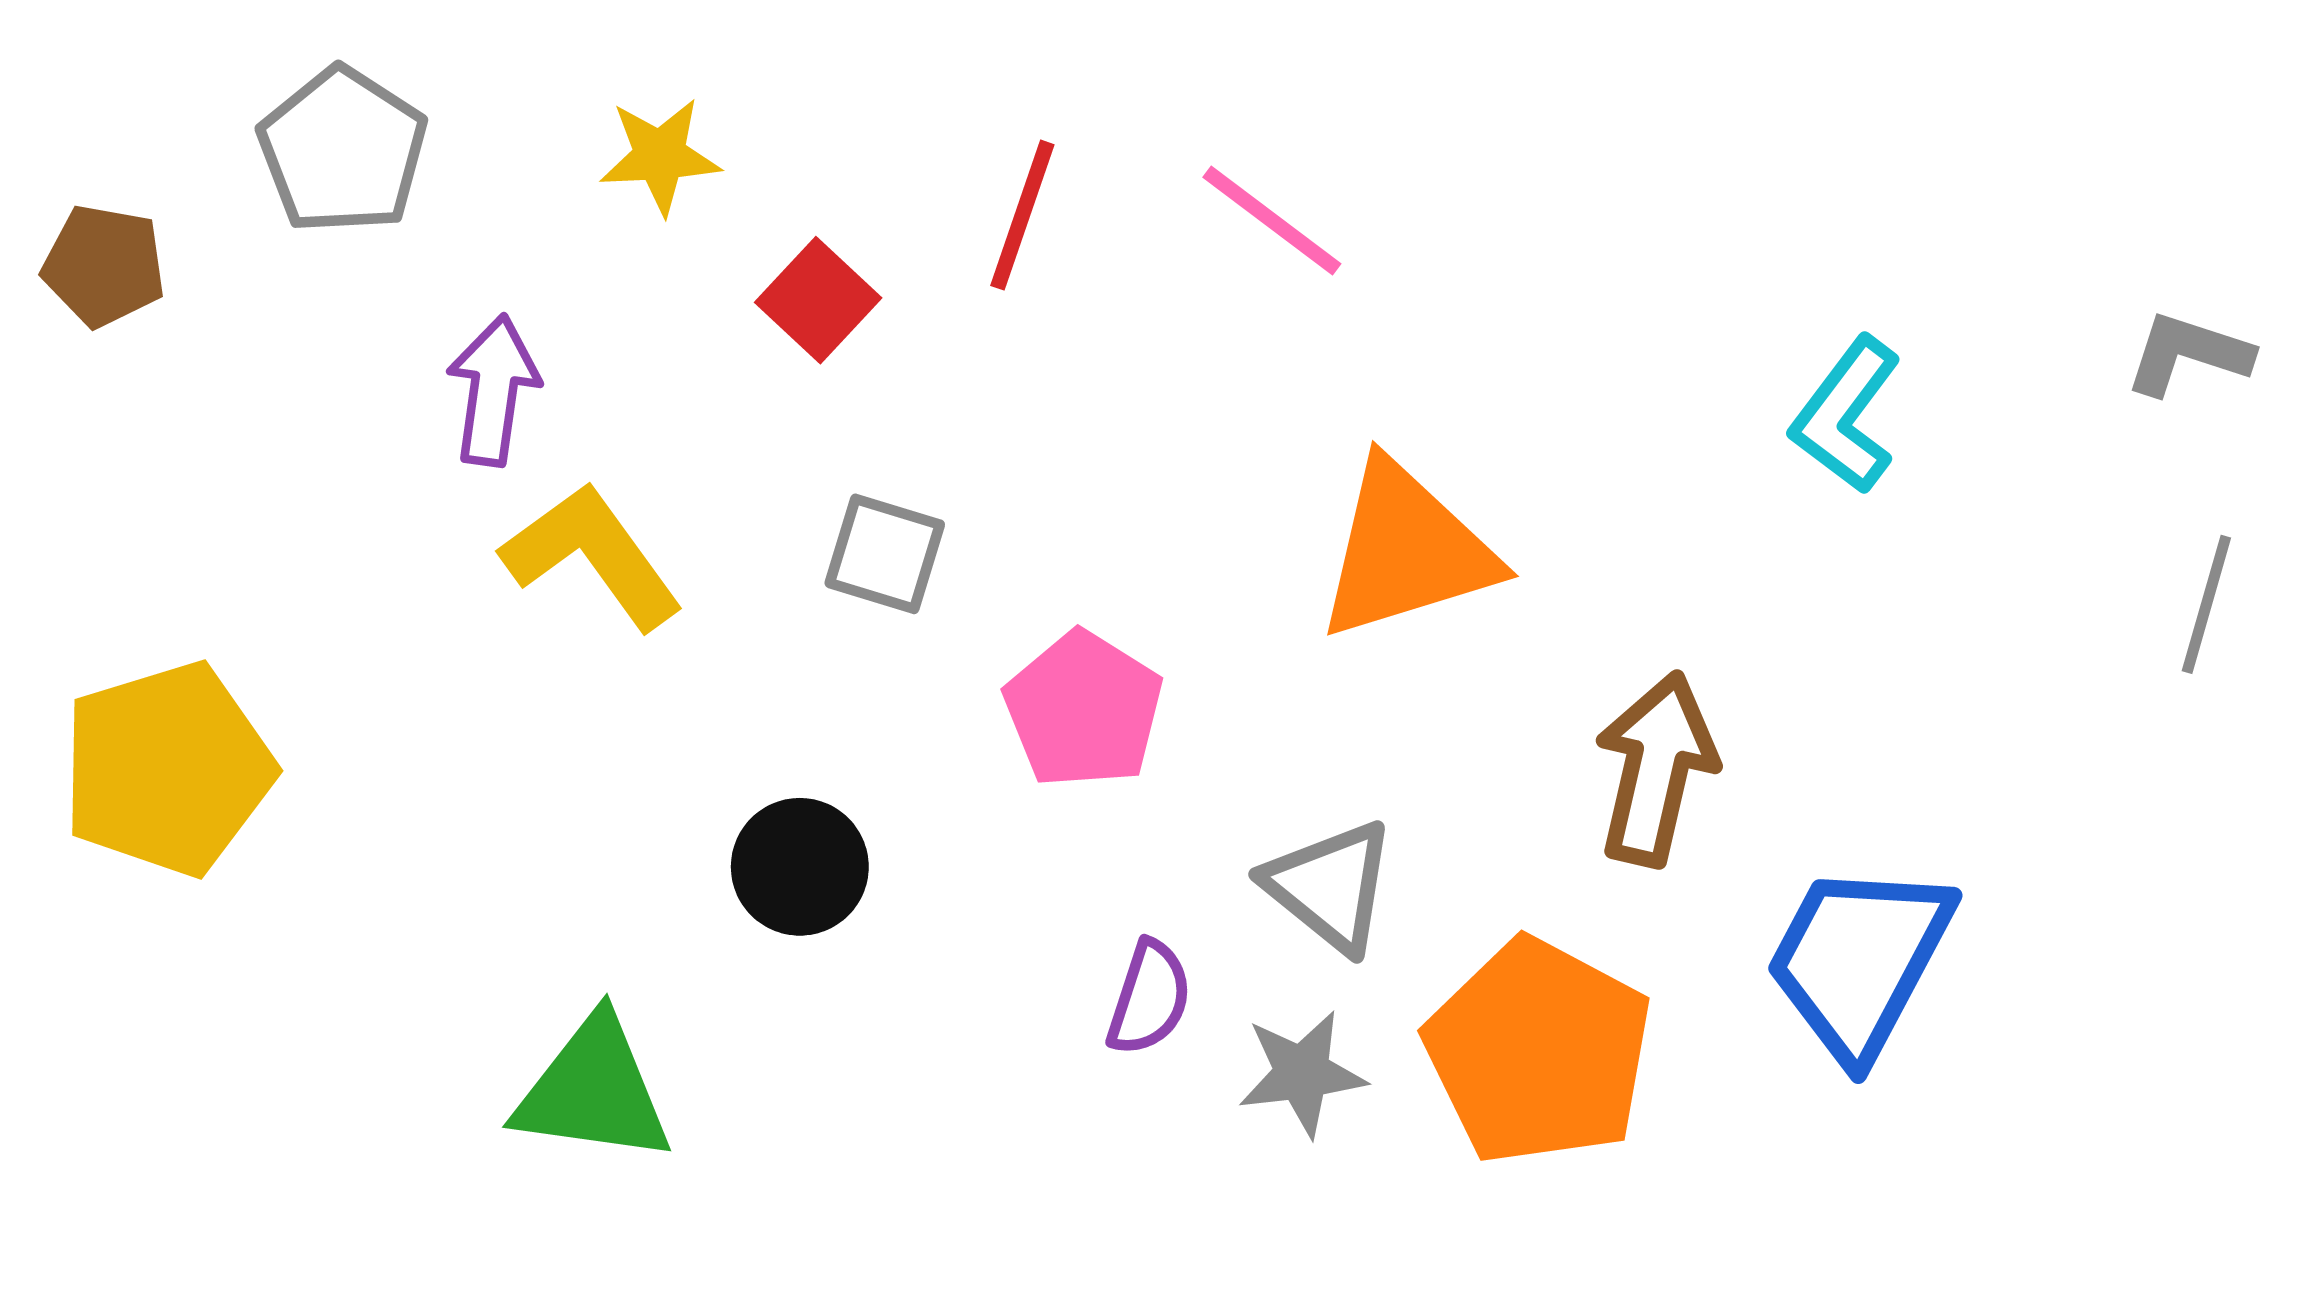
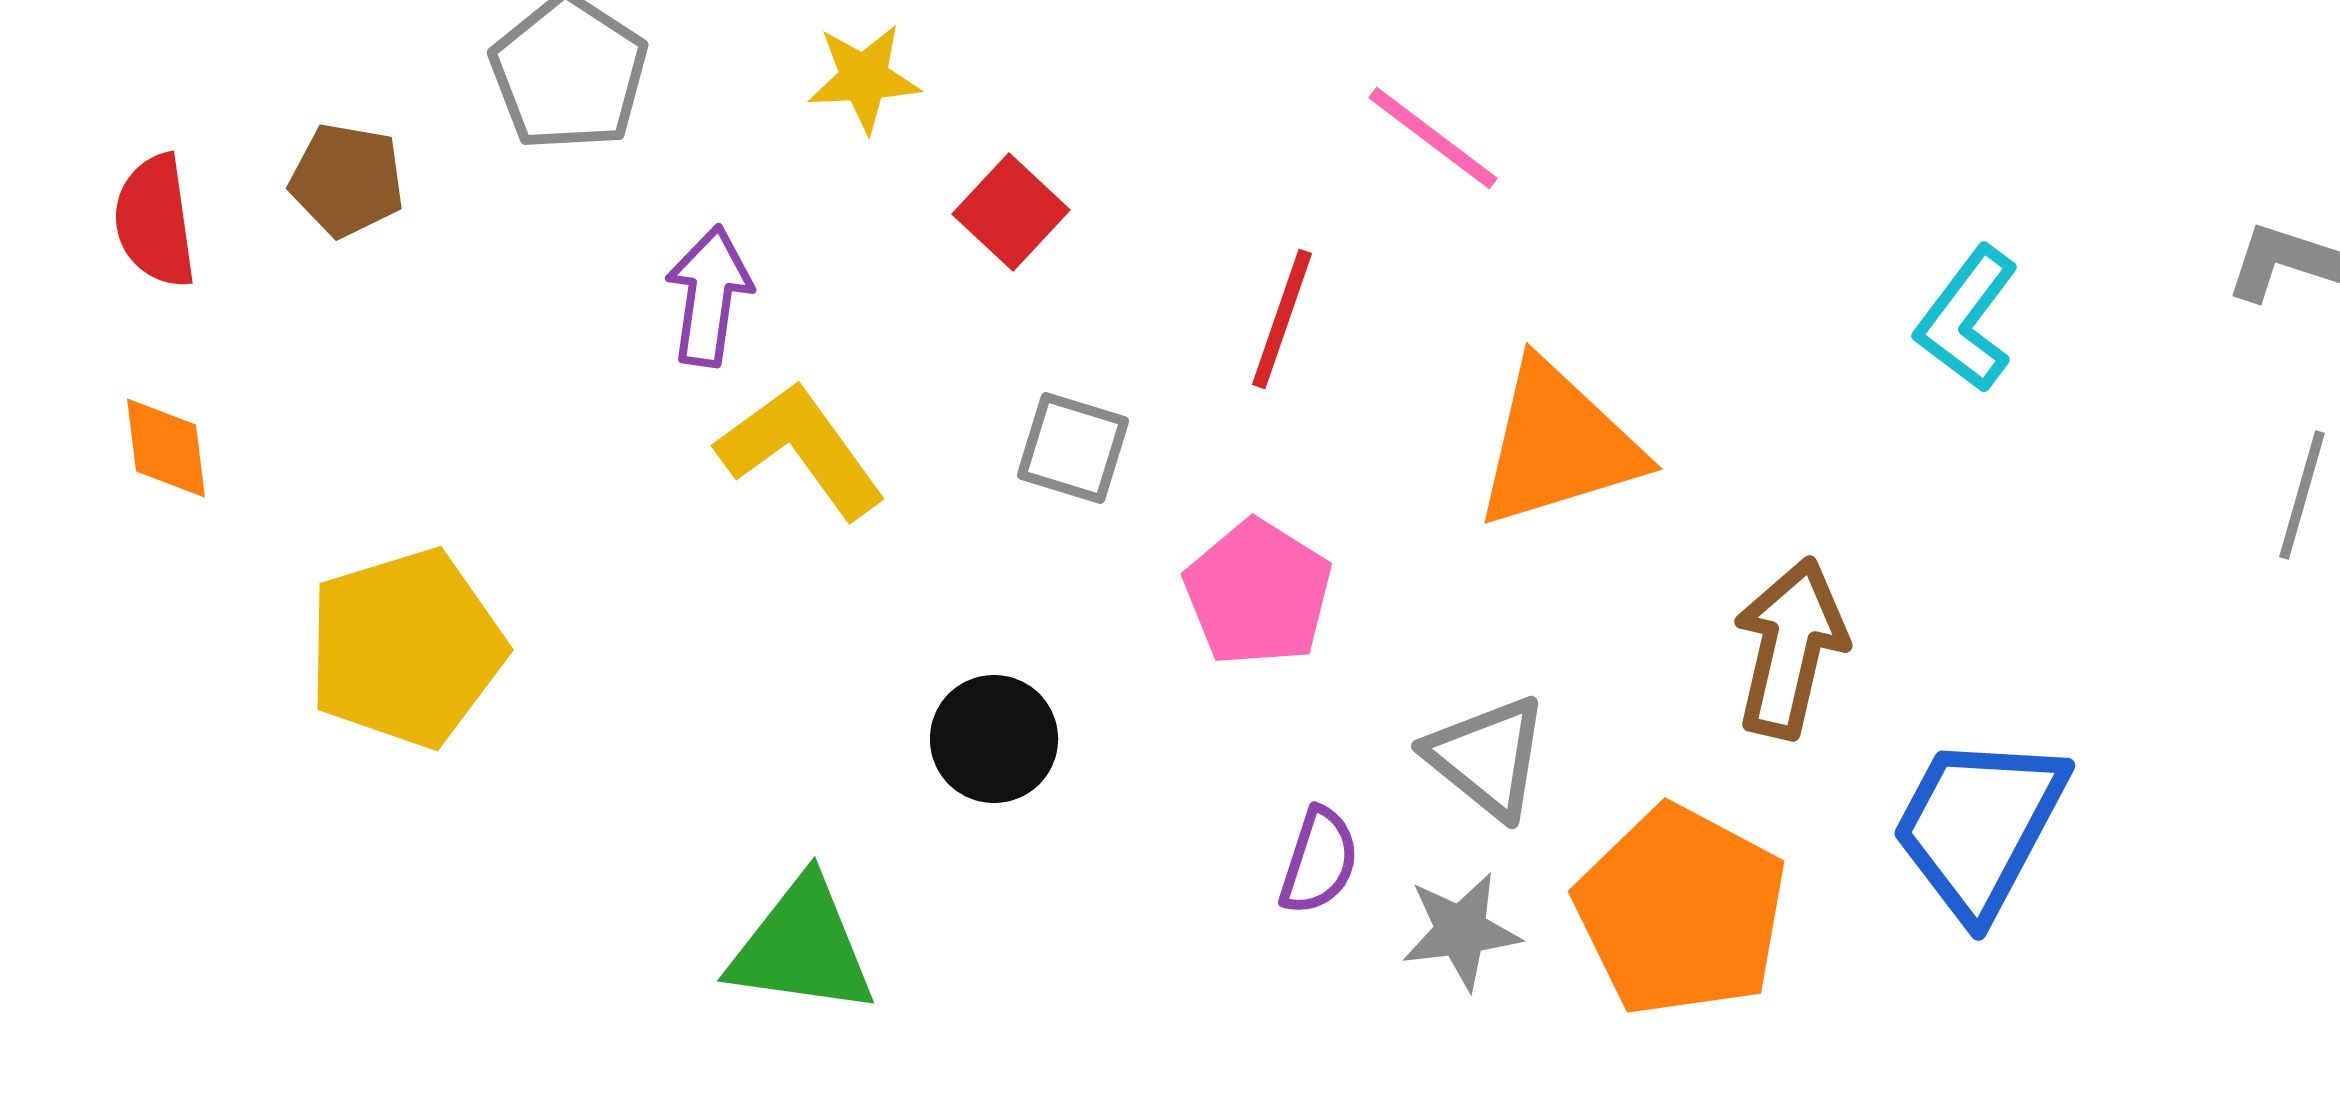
red line: (1022, 215) -> (1282, 319), moved

